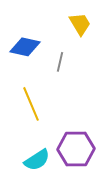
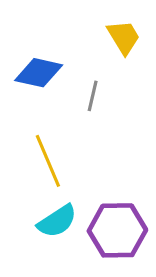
cyan semicircle: (37, 160) -> (57, 221), moved

